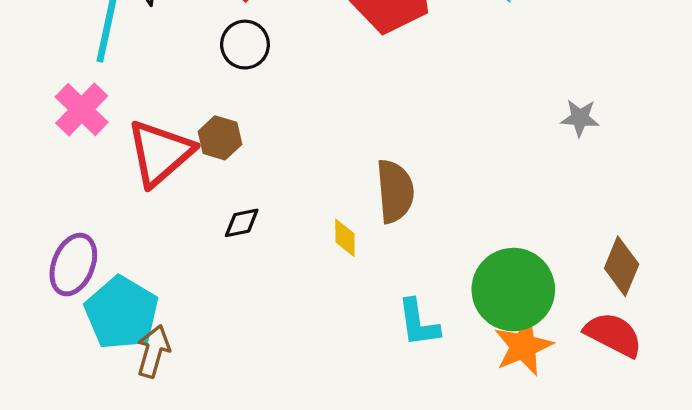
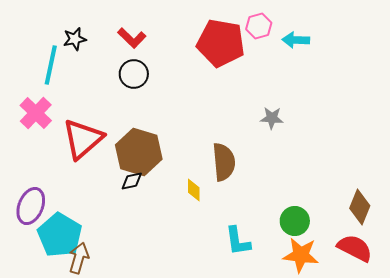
gray star: (580, 118) -> (272, 118), moved
brown hexagon: (220, 138) -> (139, 152), moved, size x1.8
green circle: (513, 290) -> (295, 221), size x0.6
orange star: (523, 346) -> (301, 255), turned 30

